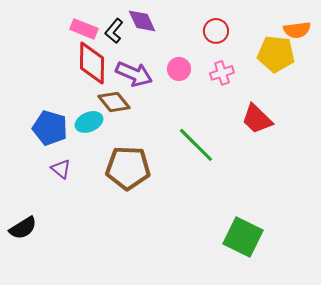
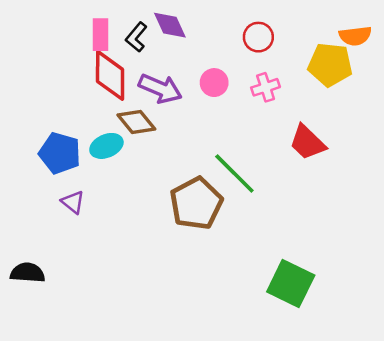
pink rectangle: (84, 29) -> (100, 35), turned 68
brown pentagon: (128, 168) -> (196, 203), moved, turned -30
black semicircle: (23, 228) -> (28, 273), turned -144

